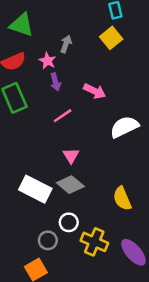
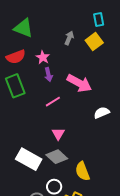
gray arrow: (66, 44) -> (69, 38), moved
pink arrow: (95, 91) -> (79, 83), size x1.4
white semicircle: (124, 127) -> (102, 113), size x0.7
yellow semicircle: (122, 199) -> (82, 171), moved

